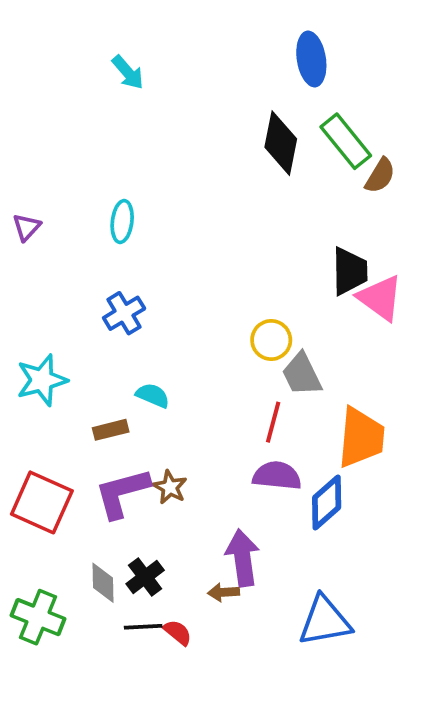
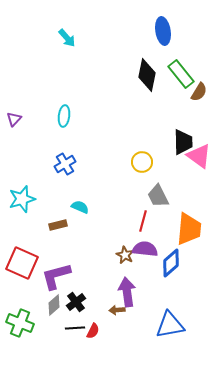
yellow circle: (271, 340) -> (142, 162), moved
brown star: (170, 487) -> (125, 255), moved
purple L-shape: (122, 493) -> (56, 276), moved
gray diamond: (103, 583) -> (54, 305), turned 50
red semicircle: (178, 632) -> (93, 331), turned 77

